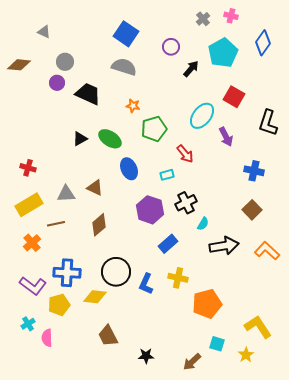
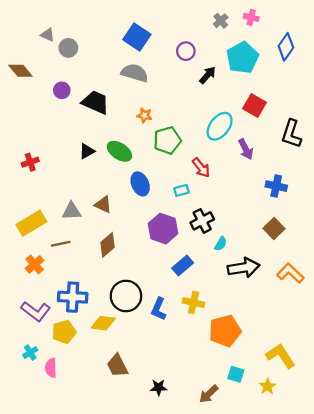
gray circle: (65, 62) -> (68, 48), moved
brown diamond: (19, 65) -> (20, 71), turned 45
red cross: (28, 168) -> (30, 162), moved, turned -35

